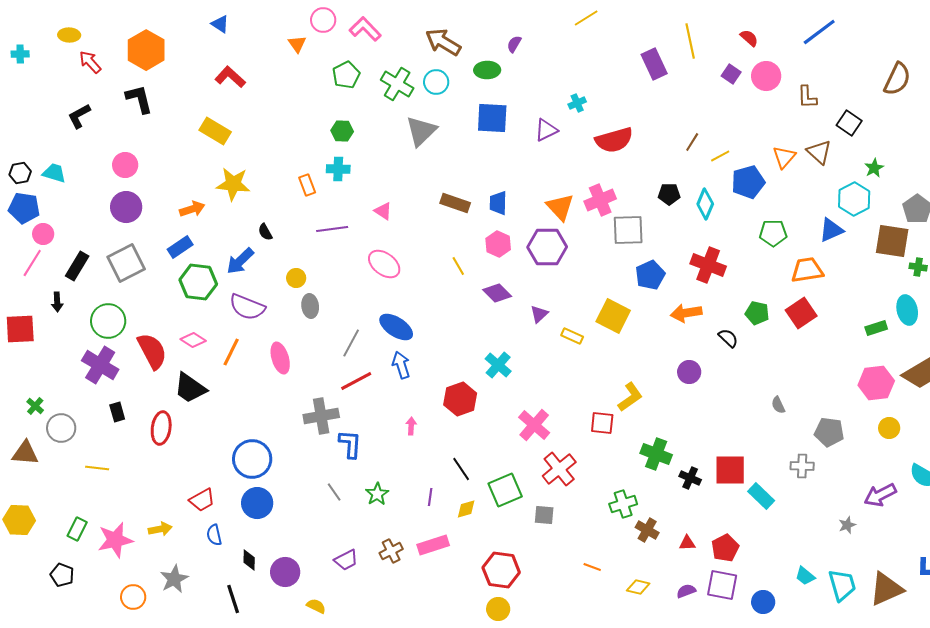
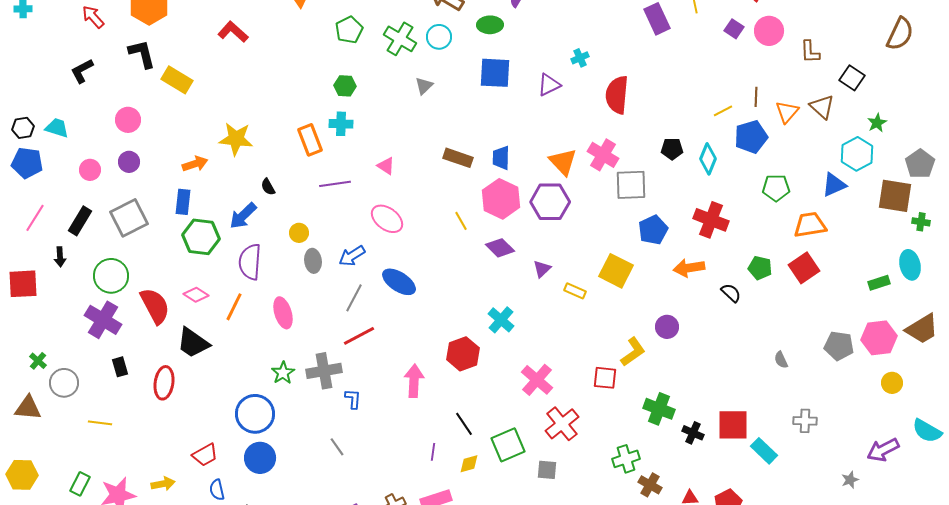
yellow rectangle: (215, 131) -> (177, 80), moved
gray triangle: (421, 131) -> (424, 86), size x0.6
red semicircle: (614, 140) -> (617, 95), turned 111
brown line: (692, 142) -> (756, 97), moved, turned -30
orange rectangle: (307, 185) -> (310, 140), size x1.4
pink cross: (600, 200) -> (603, 155), turned -36
purple circle: (126, 207) -> (129, 162), size x0.7
pink circle: (43, 234) -> (90, 170), moved
pink hexagon: (498, 244) -> (501, 199), size x1.5
blue rectangle: (180, 247) -> (183, 202), turned -50
purple semicircle: (247, 307) -> (250, 262), turned 72
blue arrow: (401, 365) -> (352, 256), moved, turned -104
purple circle: (689, 372) -> (667, 327), moved
pink arrow: (411, 426) -> (414, 381), size x1.8
gray pentagon: (829, 432) -> (839, 346), moved
blue L-shape: (350, 444) -> (353, 399), size x0.7
green star: (377, 494) -> (283, 373), moved

